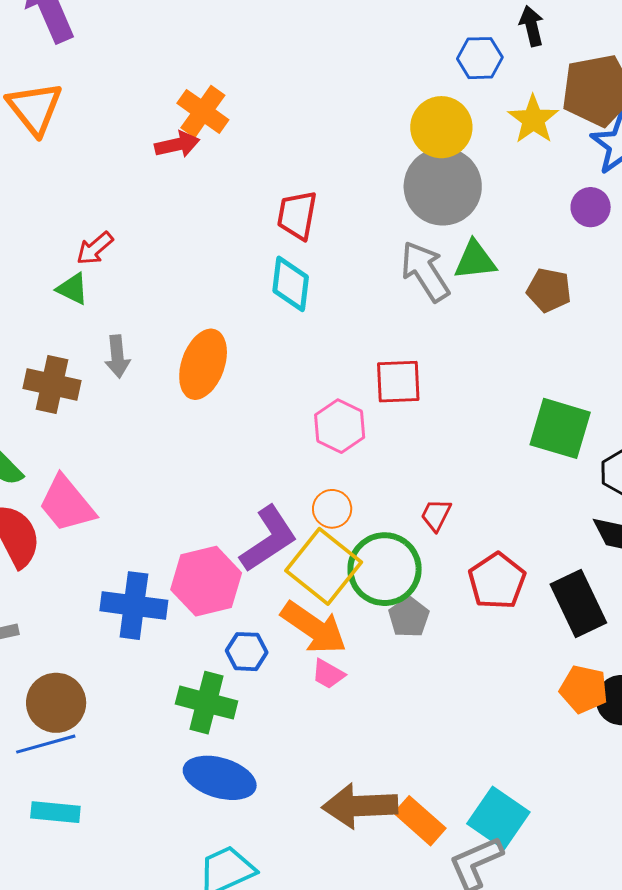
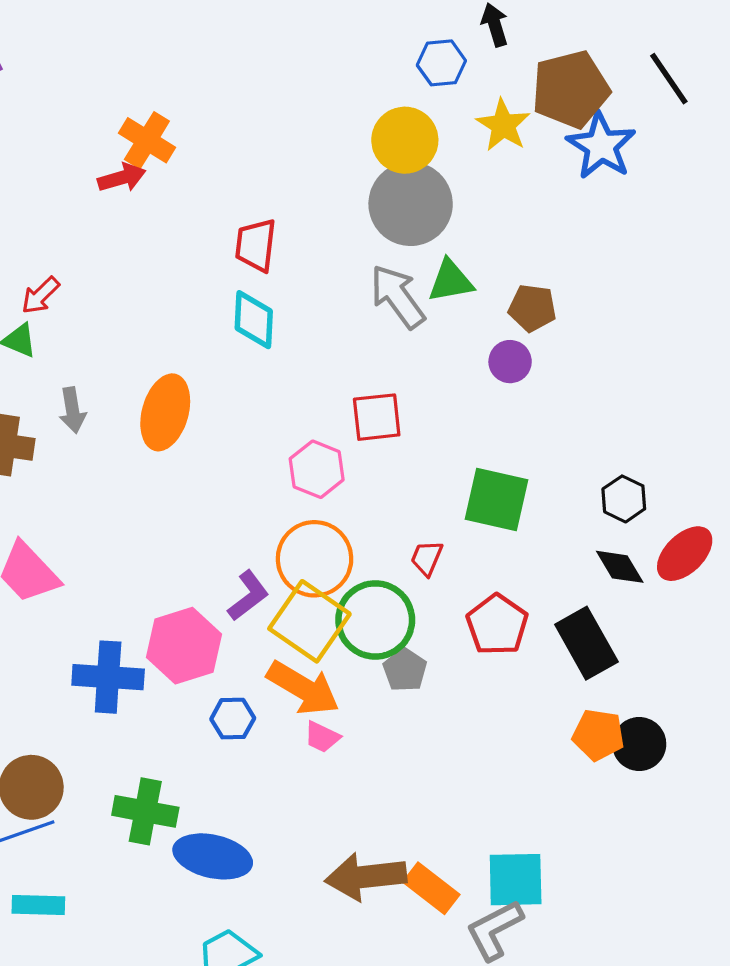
purple circle: (591, 207) -> (510, 362), moved
green square: (560, 428) -> (496, 500), moved
orange circle: (332, 509) -> (315, 559), size x1.8
purple L-shape: (269, 539) -> (248, 596), size x0.7
green cross: (207, 703) -> (145, 811), moved
cyan square: (498, 818) -> (516, 880), turned -32

